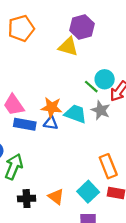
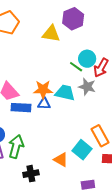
purple hexagon: (82, 27) -> (73, 19), moved
cyan square: (88, 192) -> (82, 150), moved
orange triangle: (56, 197) -> (61, 160), moved

